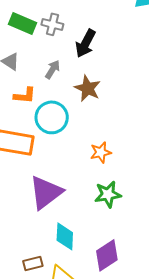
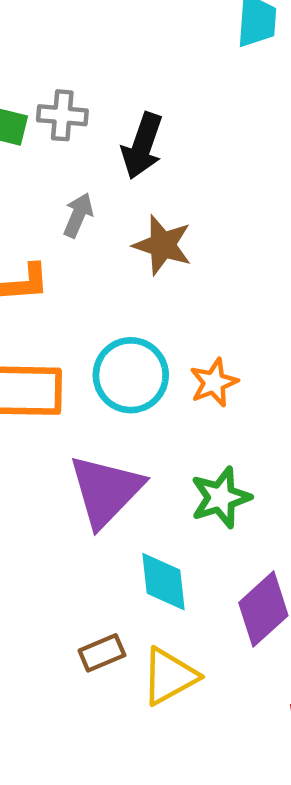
cyan circle: (52, 117) -> (131, 375), moved
green star: (108, 194) -> (221, 498), moved

